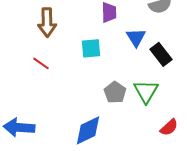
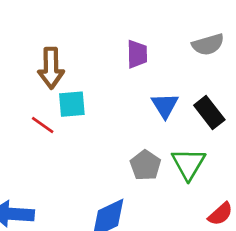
blue triangle: (136, 37) -> (165, 106), moved
cyan square: (91, 48) -> (72, 104), moved

